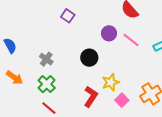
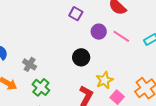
purple square: (68, 16) -> (76, 14), moved
gray cross: (46, 59) -> (30, 64), moved

